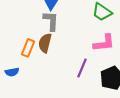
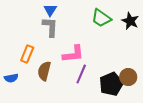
brown semicircle: (45, 43) -> (44, 71), moved
pink L-shape: (104, 43) -> (73, 54), moved

